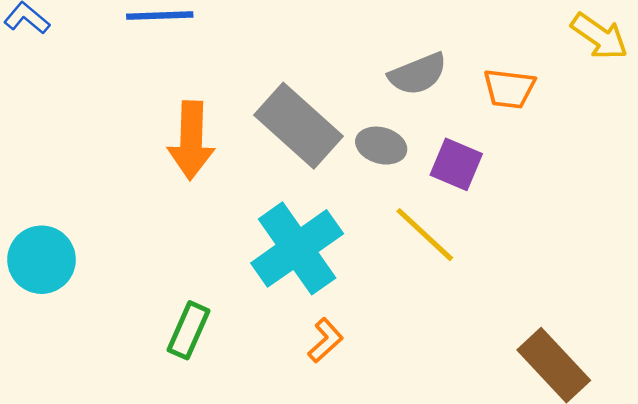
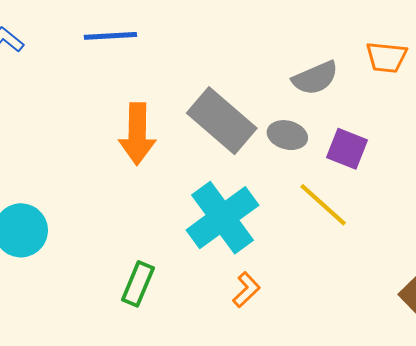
orange trapezoid: (509, 89) -> (386, 57), moved

